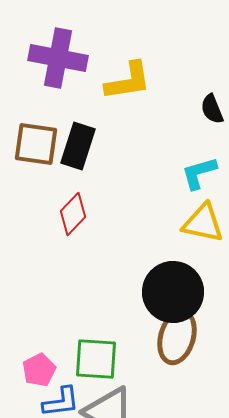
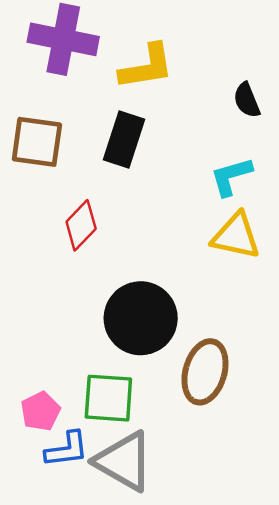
black rectangle: (78, 146) -> (124, 139), moved
black circle: (173, 292) -> (141, 318), moved

